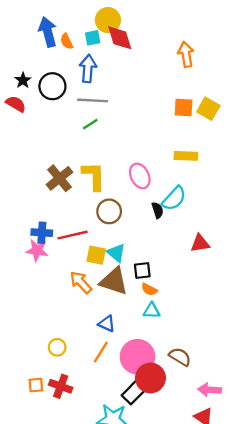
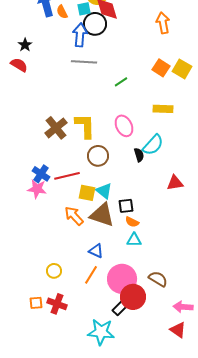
black circle: (52, 86) -> (95, 24), moved
orange square: (184, 107) -> (161, 68), turned 30
green line: (90, 124) -> (121, 82), moved
blue cross: (42, 233) -> (41, 174), turned 30
black rectangle: (135, 391) -> (120, 308), size x0.7

